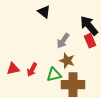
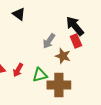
black triangle: (44, 12) -> (19, 14), moved
brown star: (67, 61) -> (63, 56), moved

